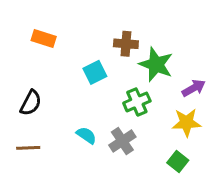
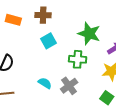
brown cross: (126, 44) -> (43, 15), moved
green cross: (137, 102) -> (78, 59), turned 30

